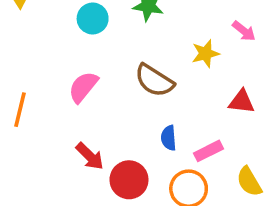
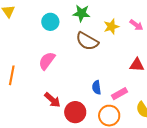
yellow star: (205, 53) -> (111, 27), moved
brown semicircle: (154, 81) -> (87, 41), moved

